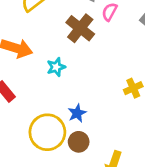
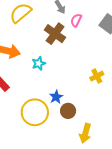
brown circle: (79, 142) -> (68, 111), moved

